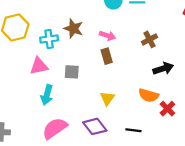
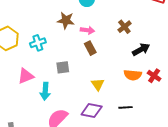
brown star: (73, 29) -> (66, 20), moved
pink triangle: (39, 66) -> (26, 76), moved
red cross: (167, 109) -> (154, 76), moved
purple diamond: (95, 126) -> (92, 111), turned -30

